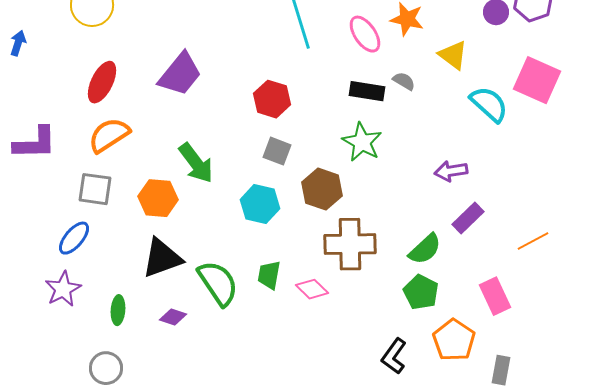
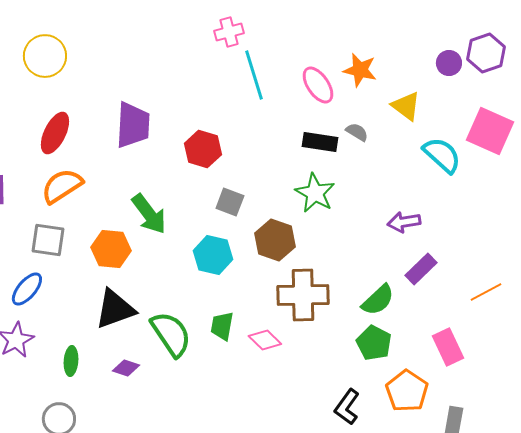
purple trapezoid: (180, 74) -> (133, 125), turned -36
red hexagon: (272, 99) -> (203, 149), moved

